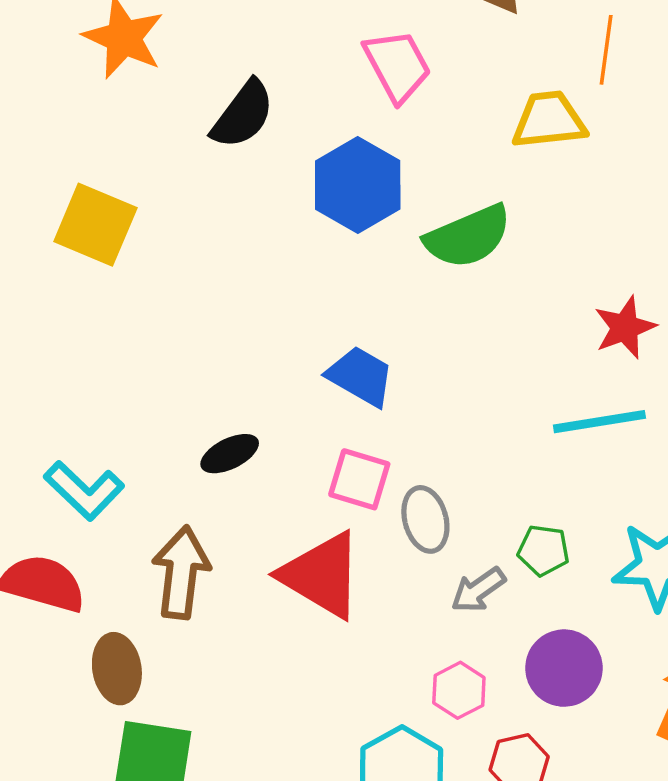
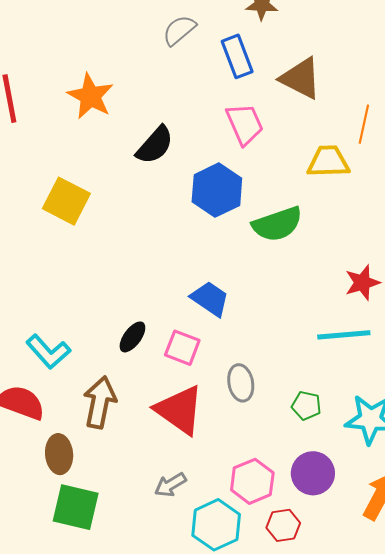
black ellipse: (230, 454) -> (132, 337), turned -32
pink square: (359, 479) -> (182, 348), moved
gray arrow: (478, 590) -> (170, 485), moved
pink hexagon: (459, 690) -> (252, 481), size x1.4

